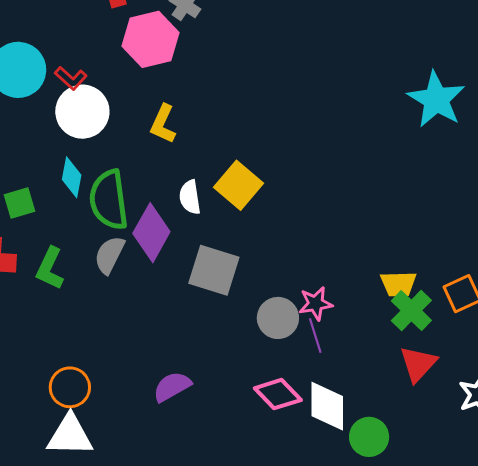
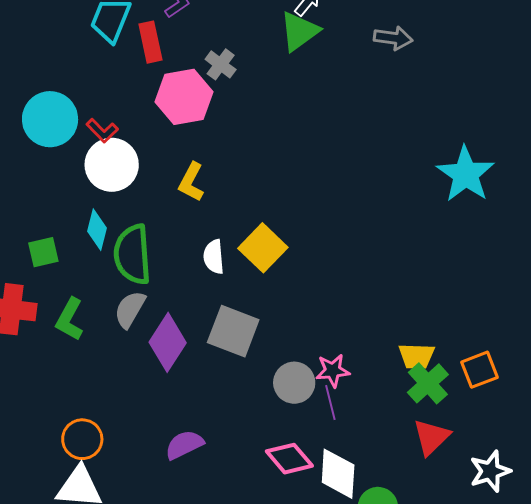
purple diamond: (151, 233) -> (168, 342), moved

